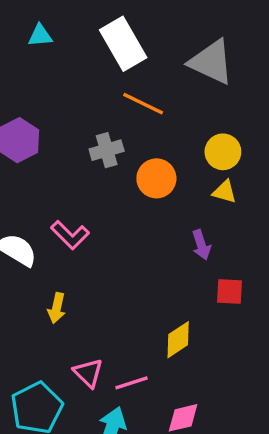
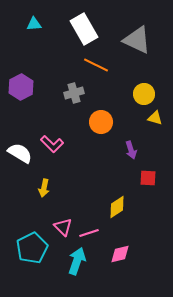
orange circle: (156, 178) -> (101, 122), moved
yellow triangle: (225, 192) -> (155, 118), moved

